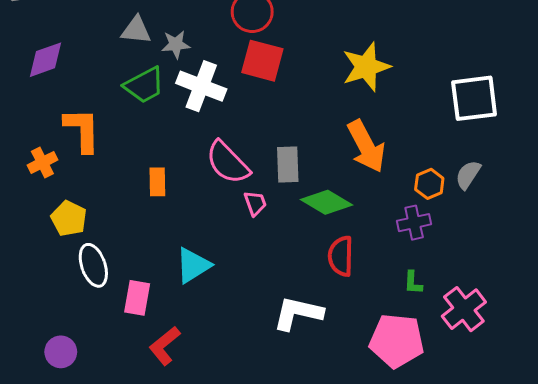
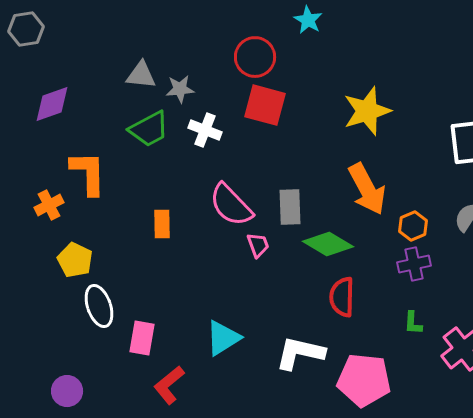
white cross: (201, 86) -> (205, 130), size x0.7
orange hexagon: (429, 184) -> (413, 226), moved
cyan triangle: (193, 265) -> (223, 338), moved
pink pentagon: (397, 341) -> (364, 380), moved

